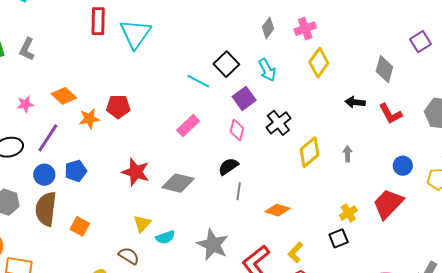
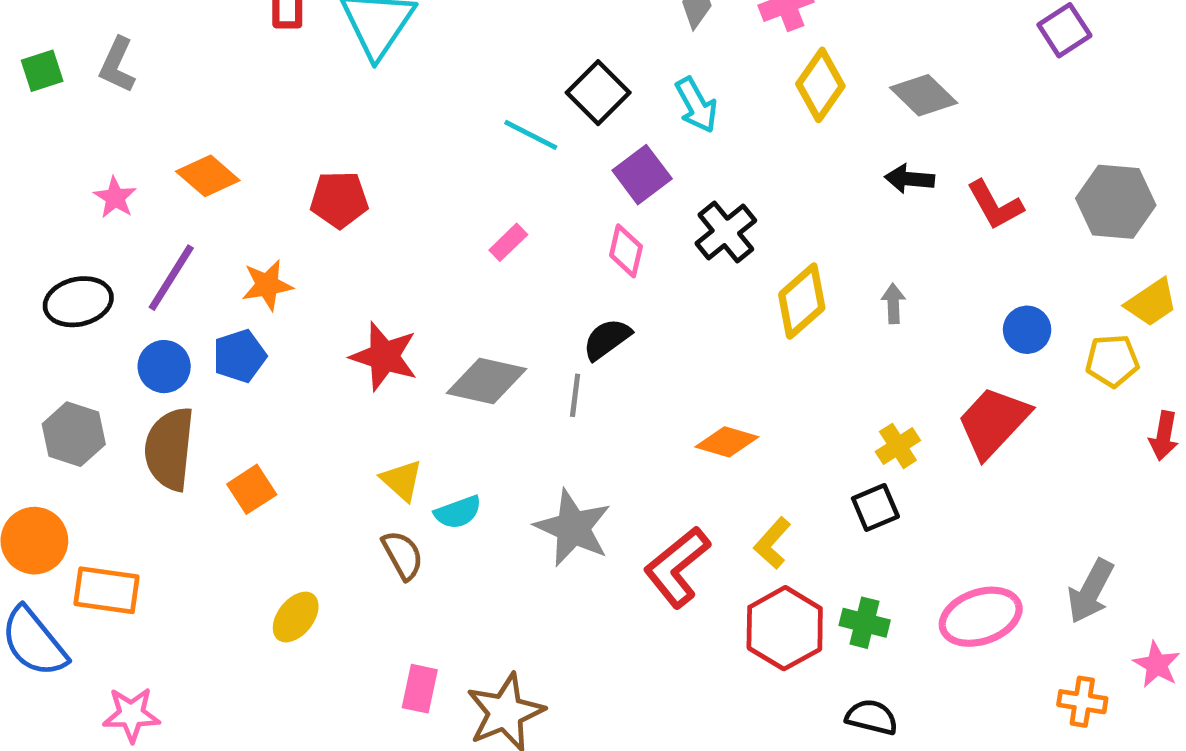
gray diamond: (384, 69) -> (924, 95), moved, turned -60
pink star: (25, 104) -> (115, 198), turned -30
orange star: (89, 119) -> (267, 285), moved
pink rectangle: (188, 126) -> (508, 242), size x0.7
gray line: (239, 191) -> (575, 395), moved
yellow triangle: (142, 224) -> (402, 480), turned -30
orange square: (80, 226) -> (252, 489), turned 30
brown semicircle: (129, 256) -> (403, 555), moved, turned 30

